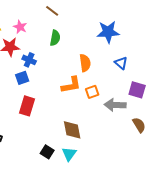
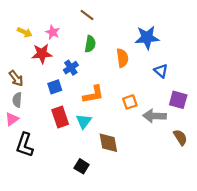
blue cross: (29, 60) -> (71, 68), moved, turned 32
orange semicircle: (85, 63) -> (122, 58), moved
orange L-shape: (71, 85) -> (93, 94), moved
red rectangle: (27, 106) -> (60, 117), turned -36
cyan triangle: (69, 154) -> (84, 121), moved

